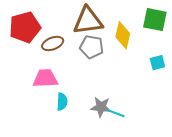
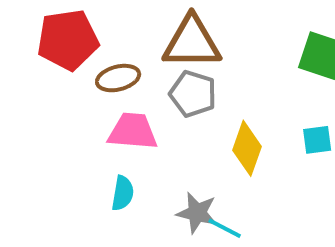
yellow diamond: (123, 35) -> (247, 148), moved
pink trapezoid: (45, 78) -> (133, 131), moved

